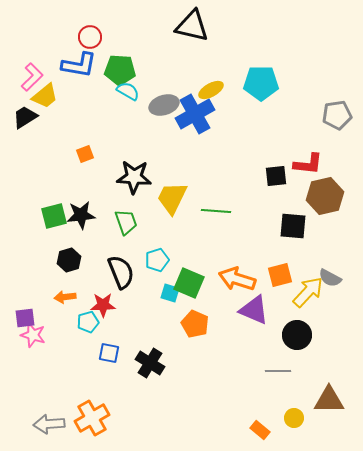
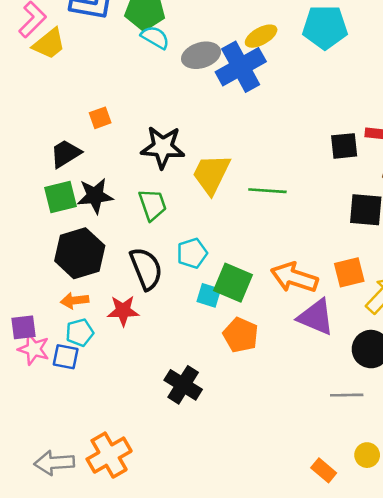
black trapezoid: (25, 117) -> (66, 154), moved
black hexagon: (69, 260) -> (80, 253), size x1.6
cyan pentagon: (88, 322) -> (80, 332), moved
blue square: (109, 353) -> (66, 357), moved

